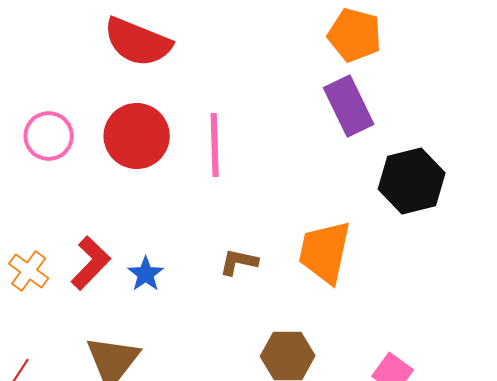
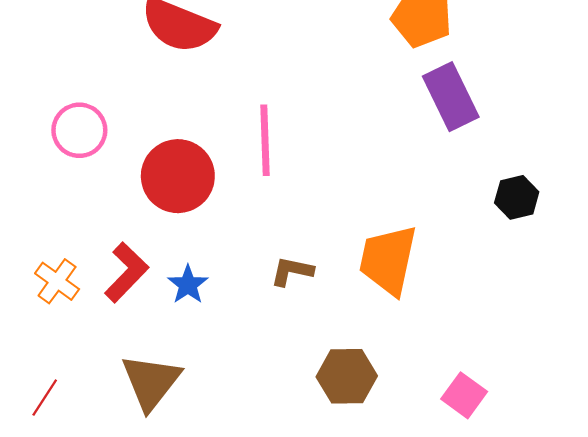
purple rectangle: (349, 106) -> (451, 97), moved
red circle: (137, 136) -> (178, 176), moved
black hexagon: (412, 181) -> (517, 197), moved, size x0.6

